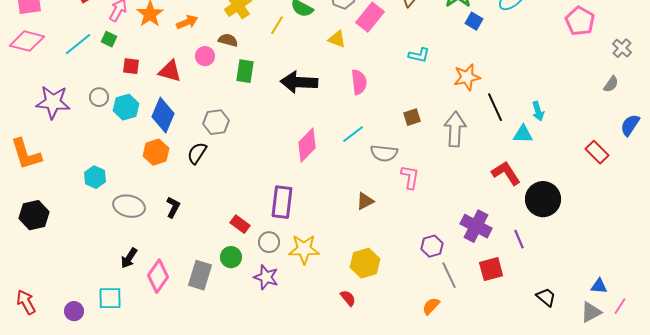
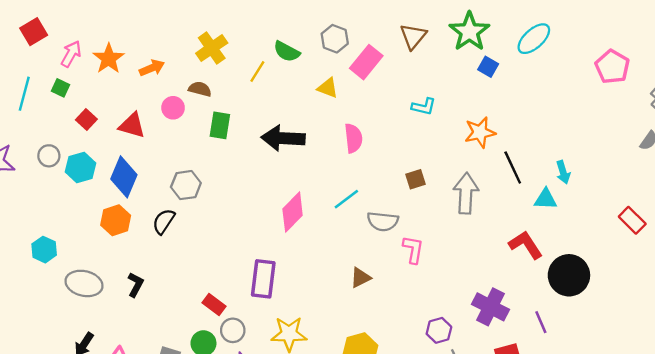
cyan line: (78, 44) -> (24, 94), turned -36
red square: (131, 66) -> (86, 119), turned 36
gray circle: (269, 242) -> (233, 330), moved

